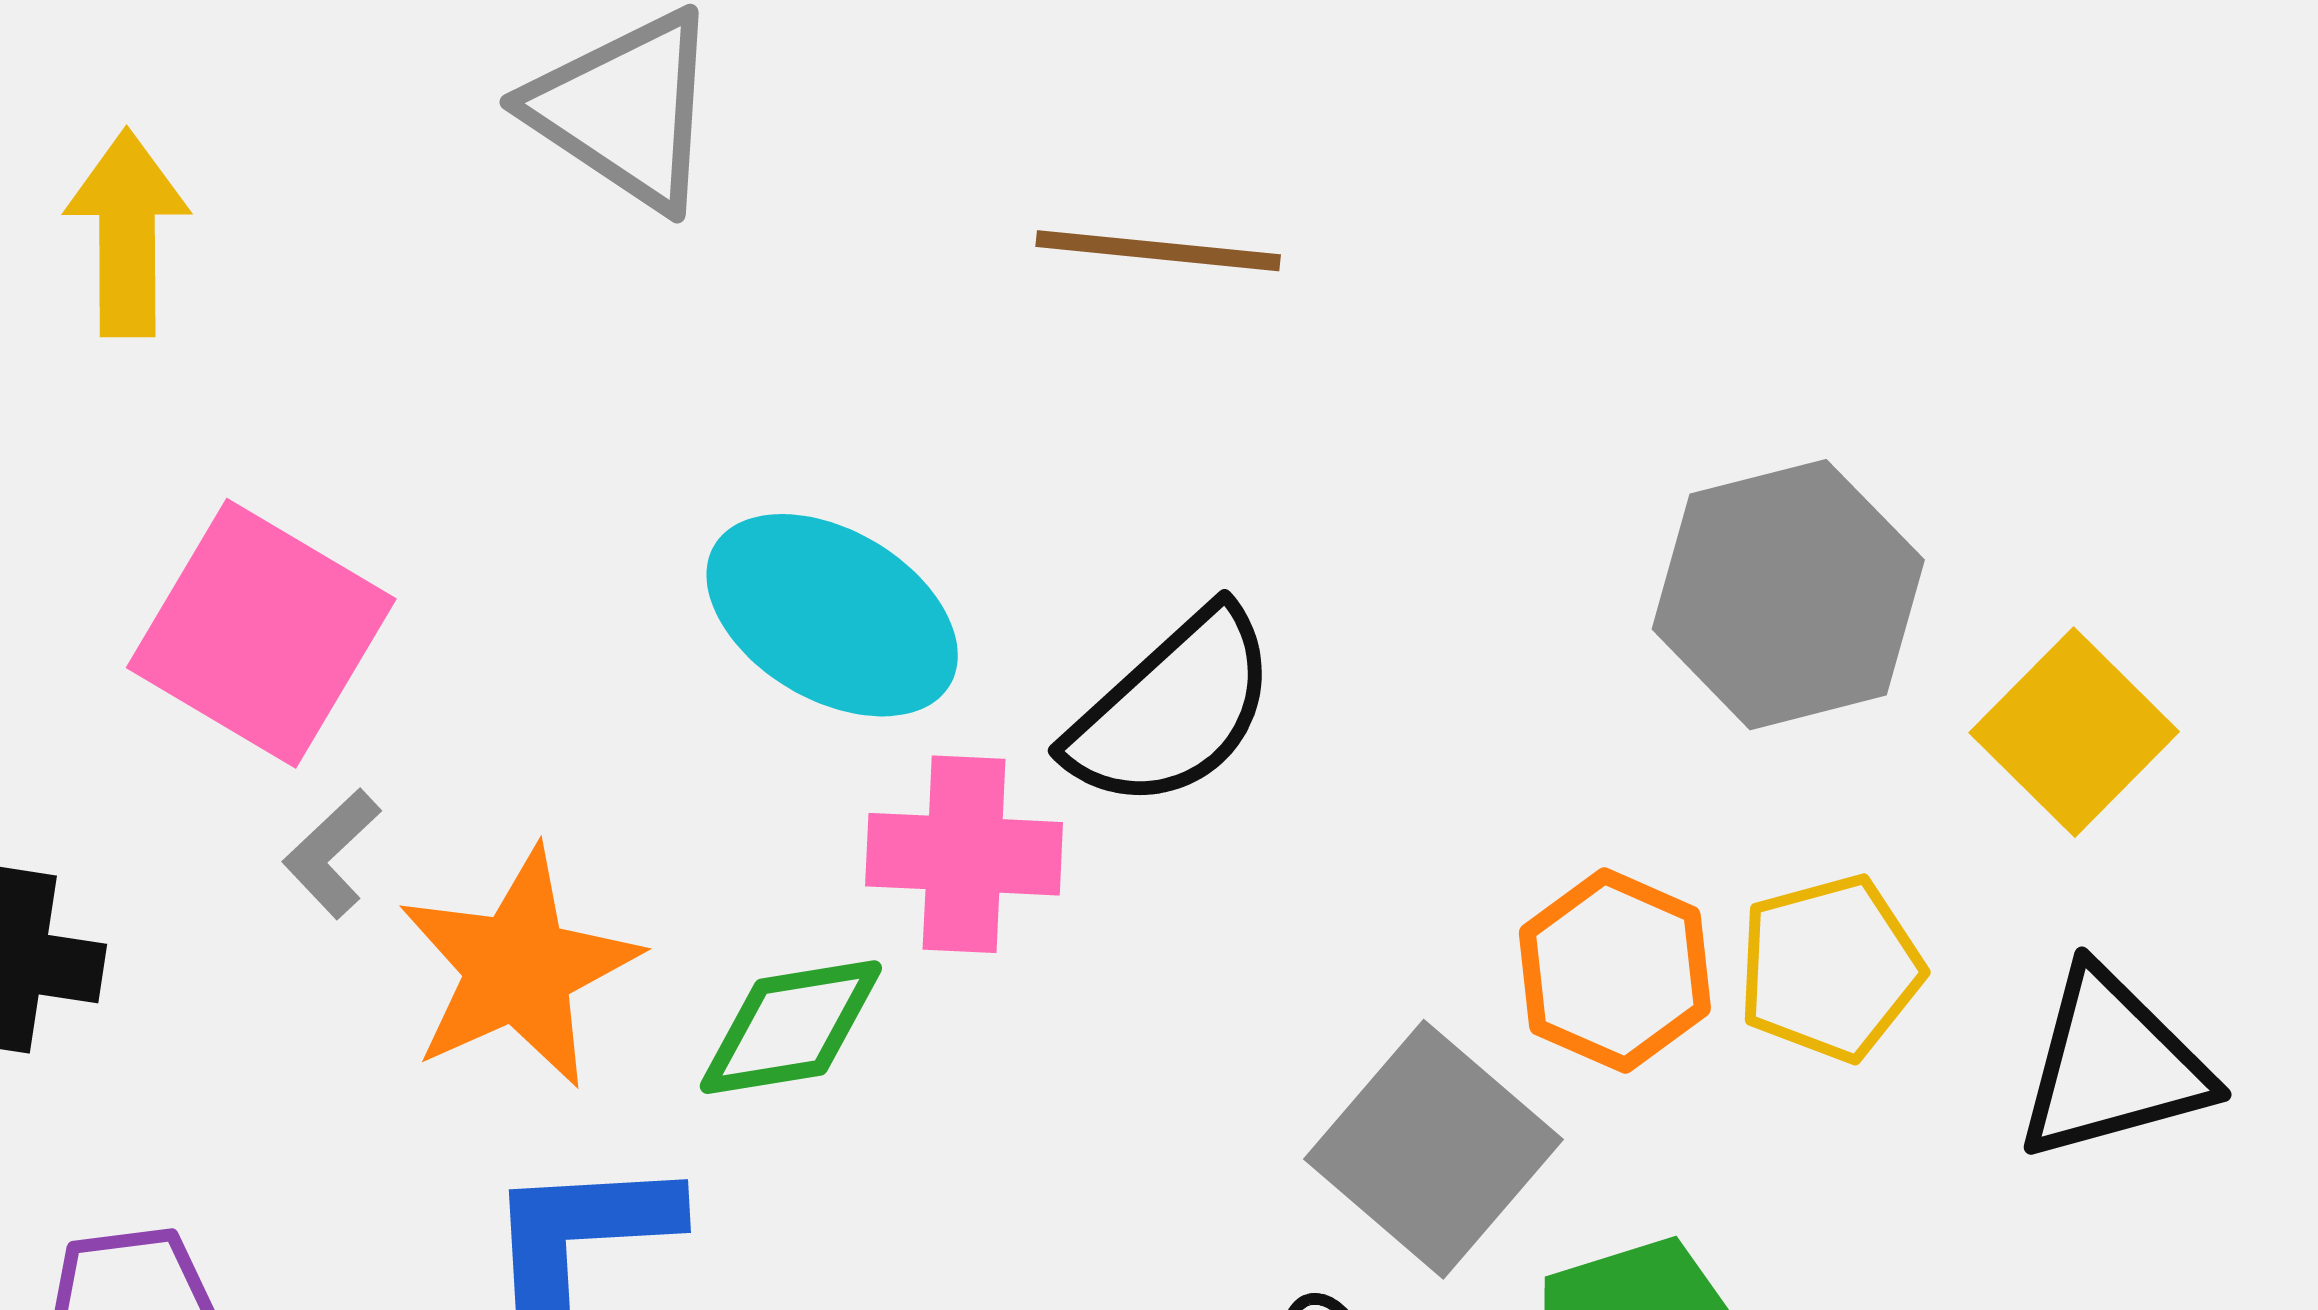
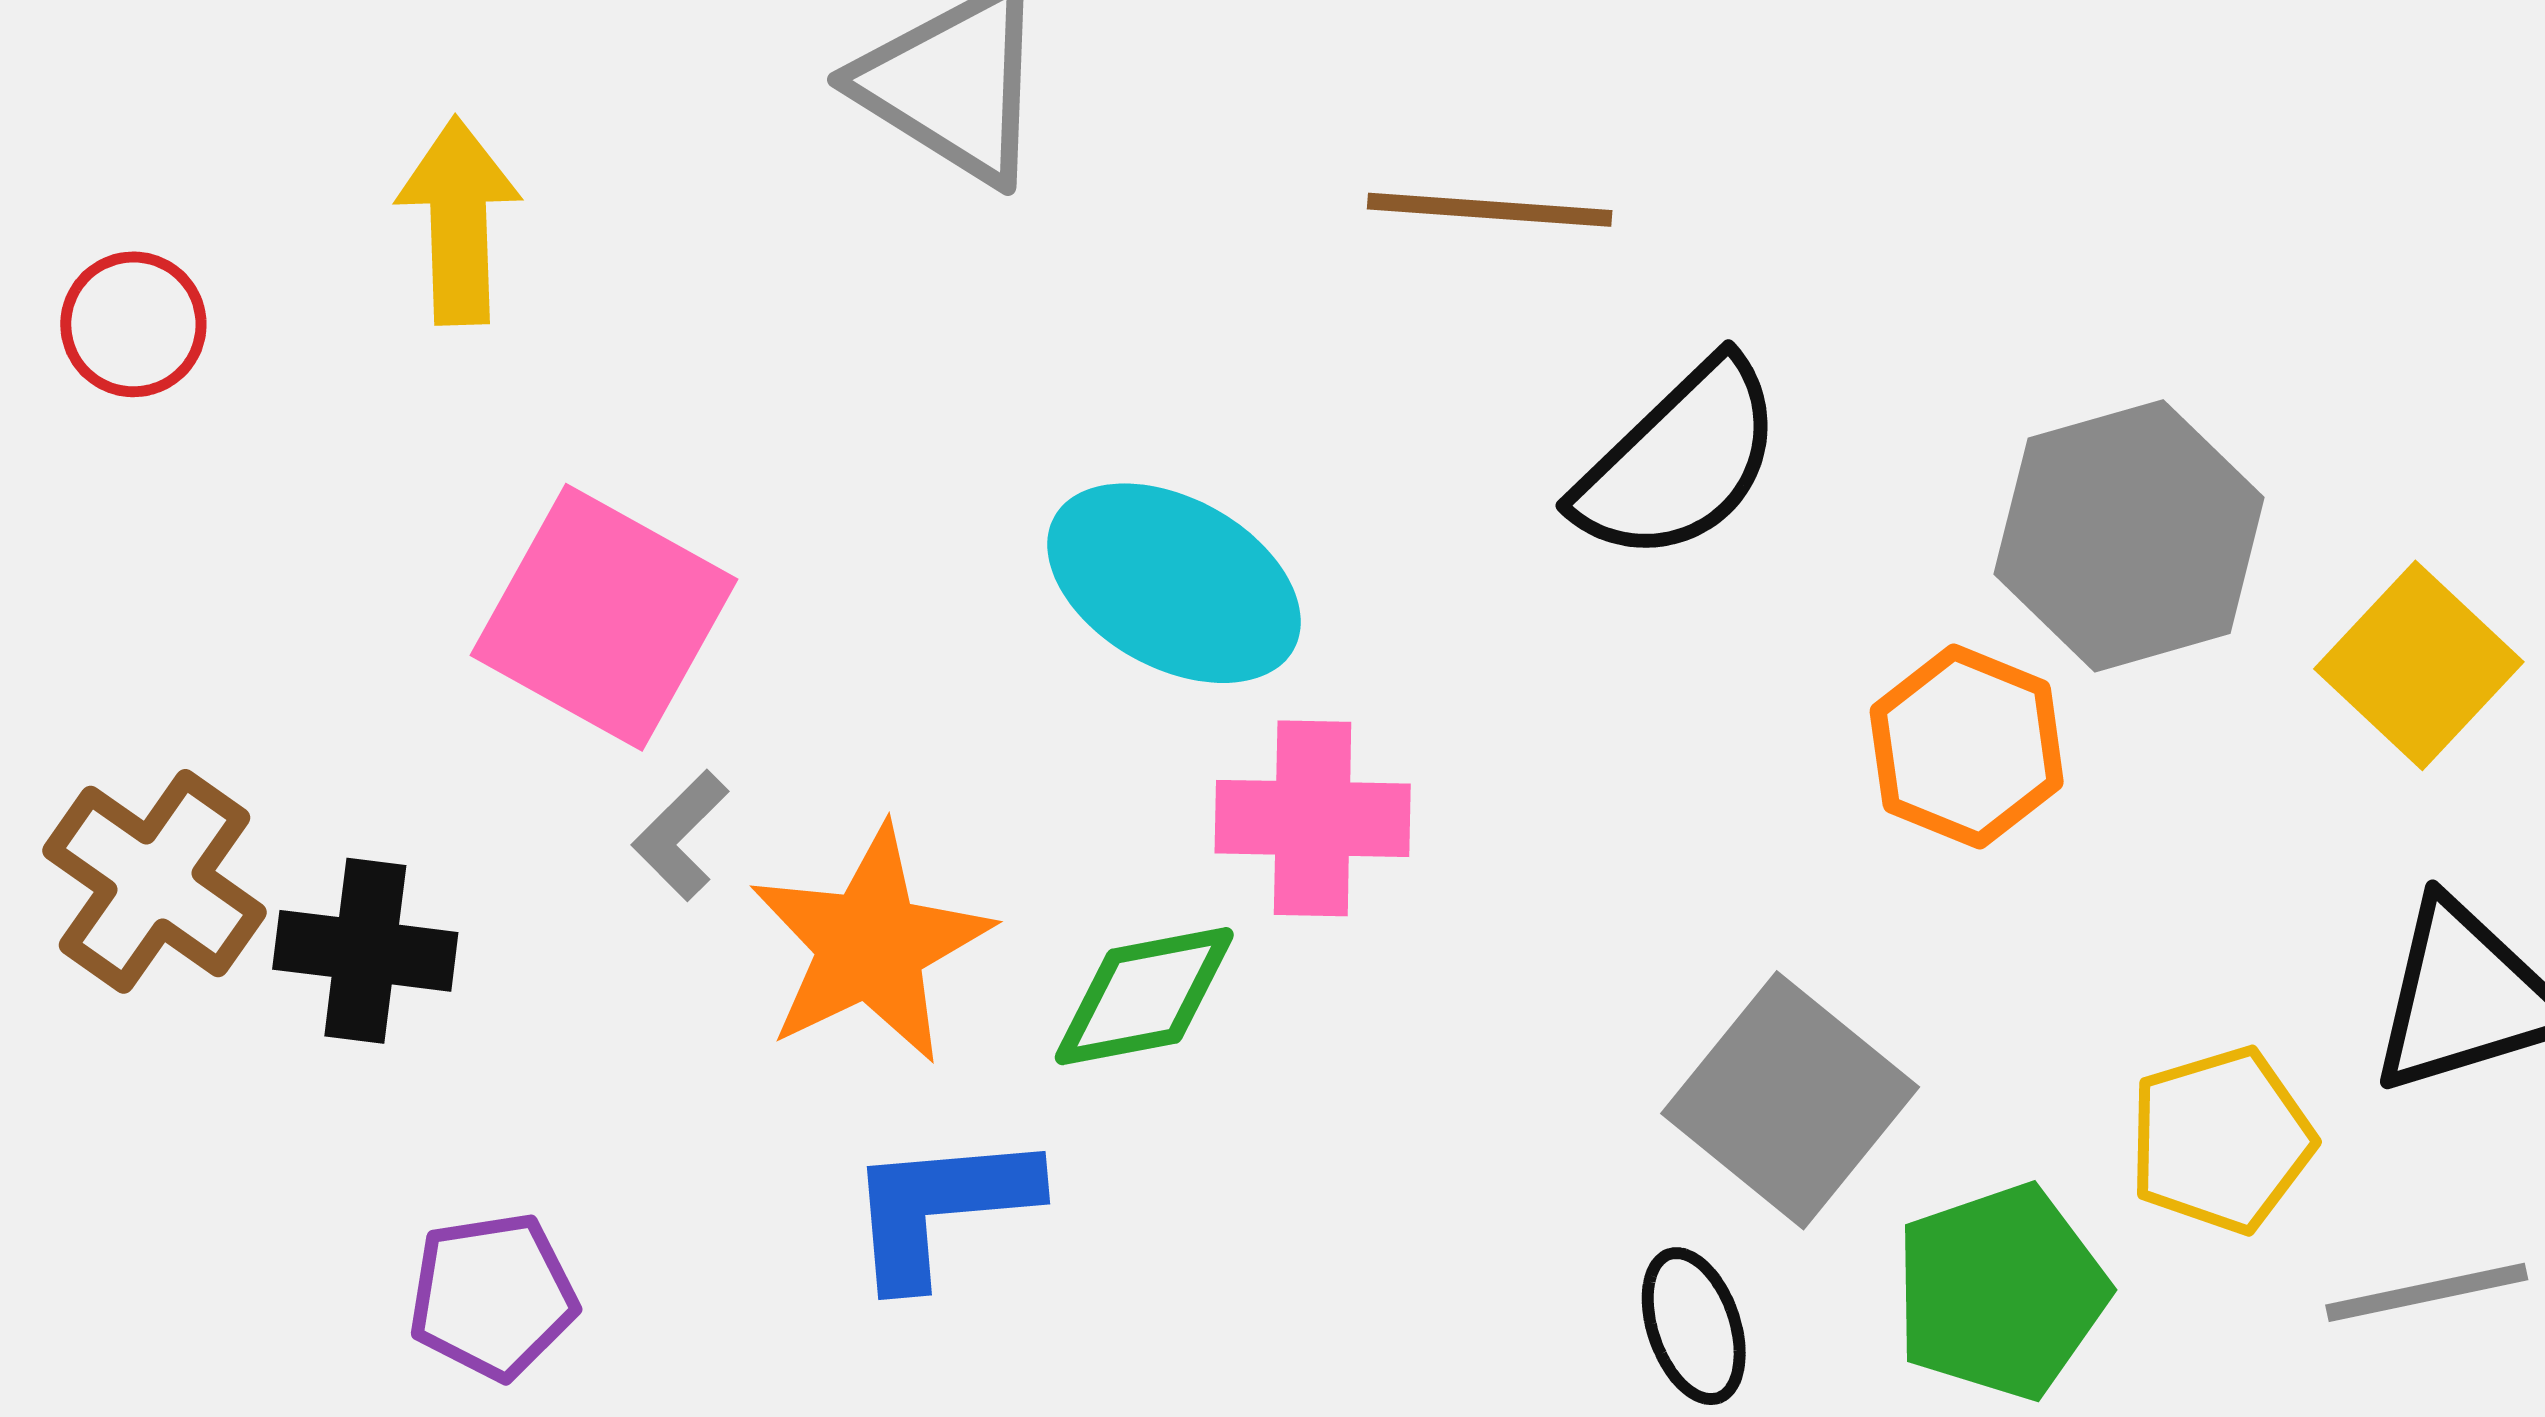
black semicircle: (1172, 709) -> (1679, 461), moved
yellow pentagon: (1830, 968) -> (2221, 1140), moved
orange hexagon: (1615, 971) -> (1967, 747), moved

